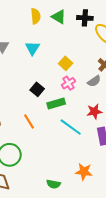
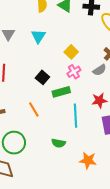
cyan line: (71, 127) -> (75, 116), turned 50
green semicircle: (54, 184) -> (58, 143), moved

